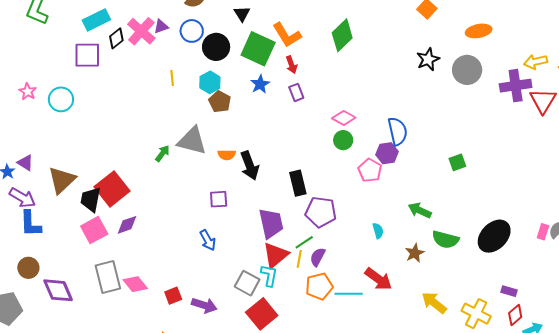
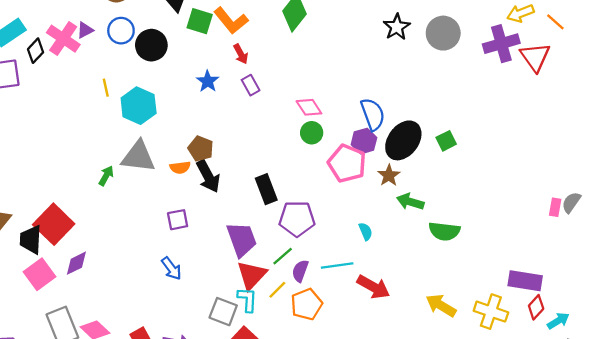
green square: (258, 49) -> (200, 21), moved, size x0.7
cyan hexagon: (210, 82) -> (139, 106), moved, size x1.4
brown pentagon: (220, 102) -> (201, 149), moved
pink diamond: (344, 118) -> (309, 107), turned 35
pink pentagon: (370, 170) -> (347, 163), size x1.4
black ellipse: (494, 236) -> (403, 140), moved
brown star: (415, 253) -> (389, 175), moved
yellow line: (299, 259) -> (277, 290), moved, turned 42
purple rectangle: (509, 291) -> (525, 281), size x1.8
cyan line: (349, 294) -> (337, 266), moved

